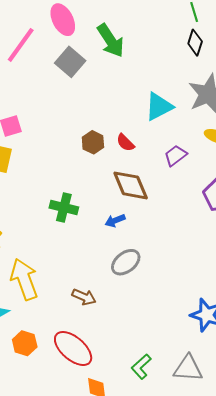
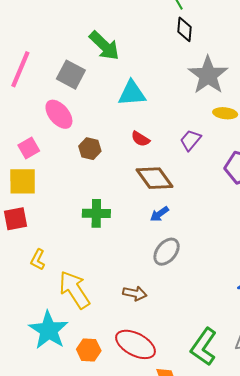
pink ellipse: (63, 20) -> (59, 114), moved
cyan triangle: (159, 106) -> (132, 93), moved, turned 36
brown hexagon: (93, 142) -> (90, 149), moved
blue arrow: (115, 221) -> (159, 214), moved
green L-shape: (141, 367) -> (204, 347), size x1.5

